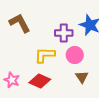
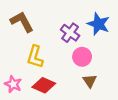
purple cross: (64, 33) -> (70, 33), turned 36
yellow L-shape: (45, 55) -> (35, 57), moved, turned -75

